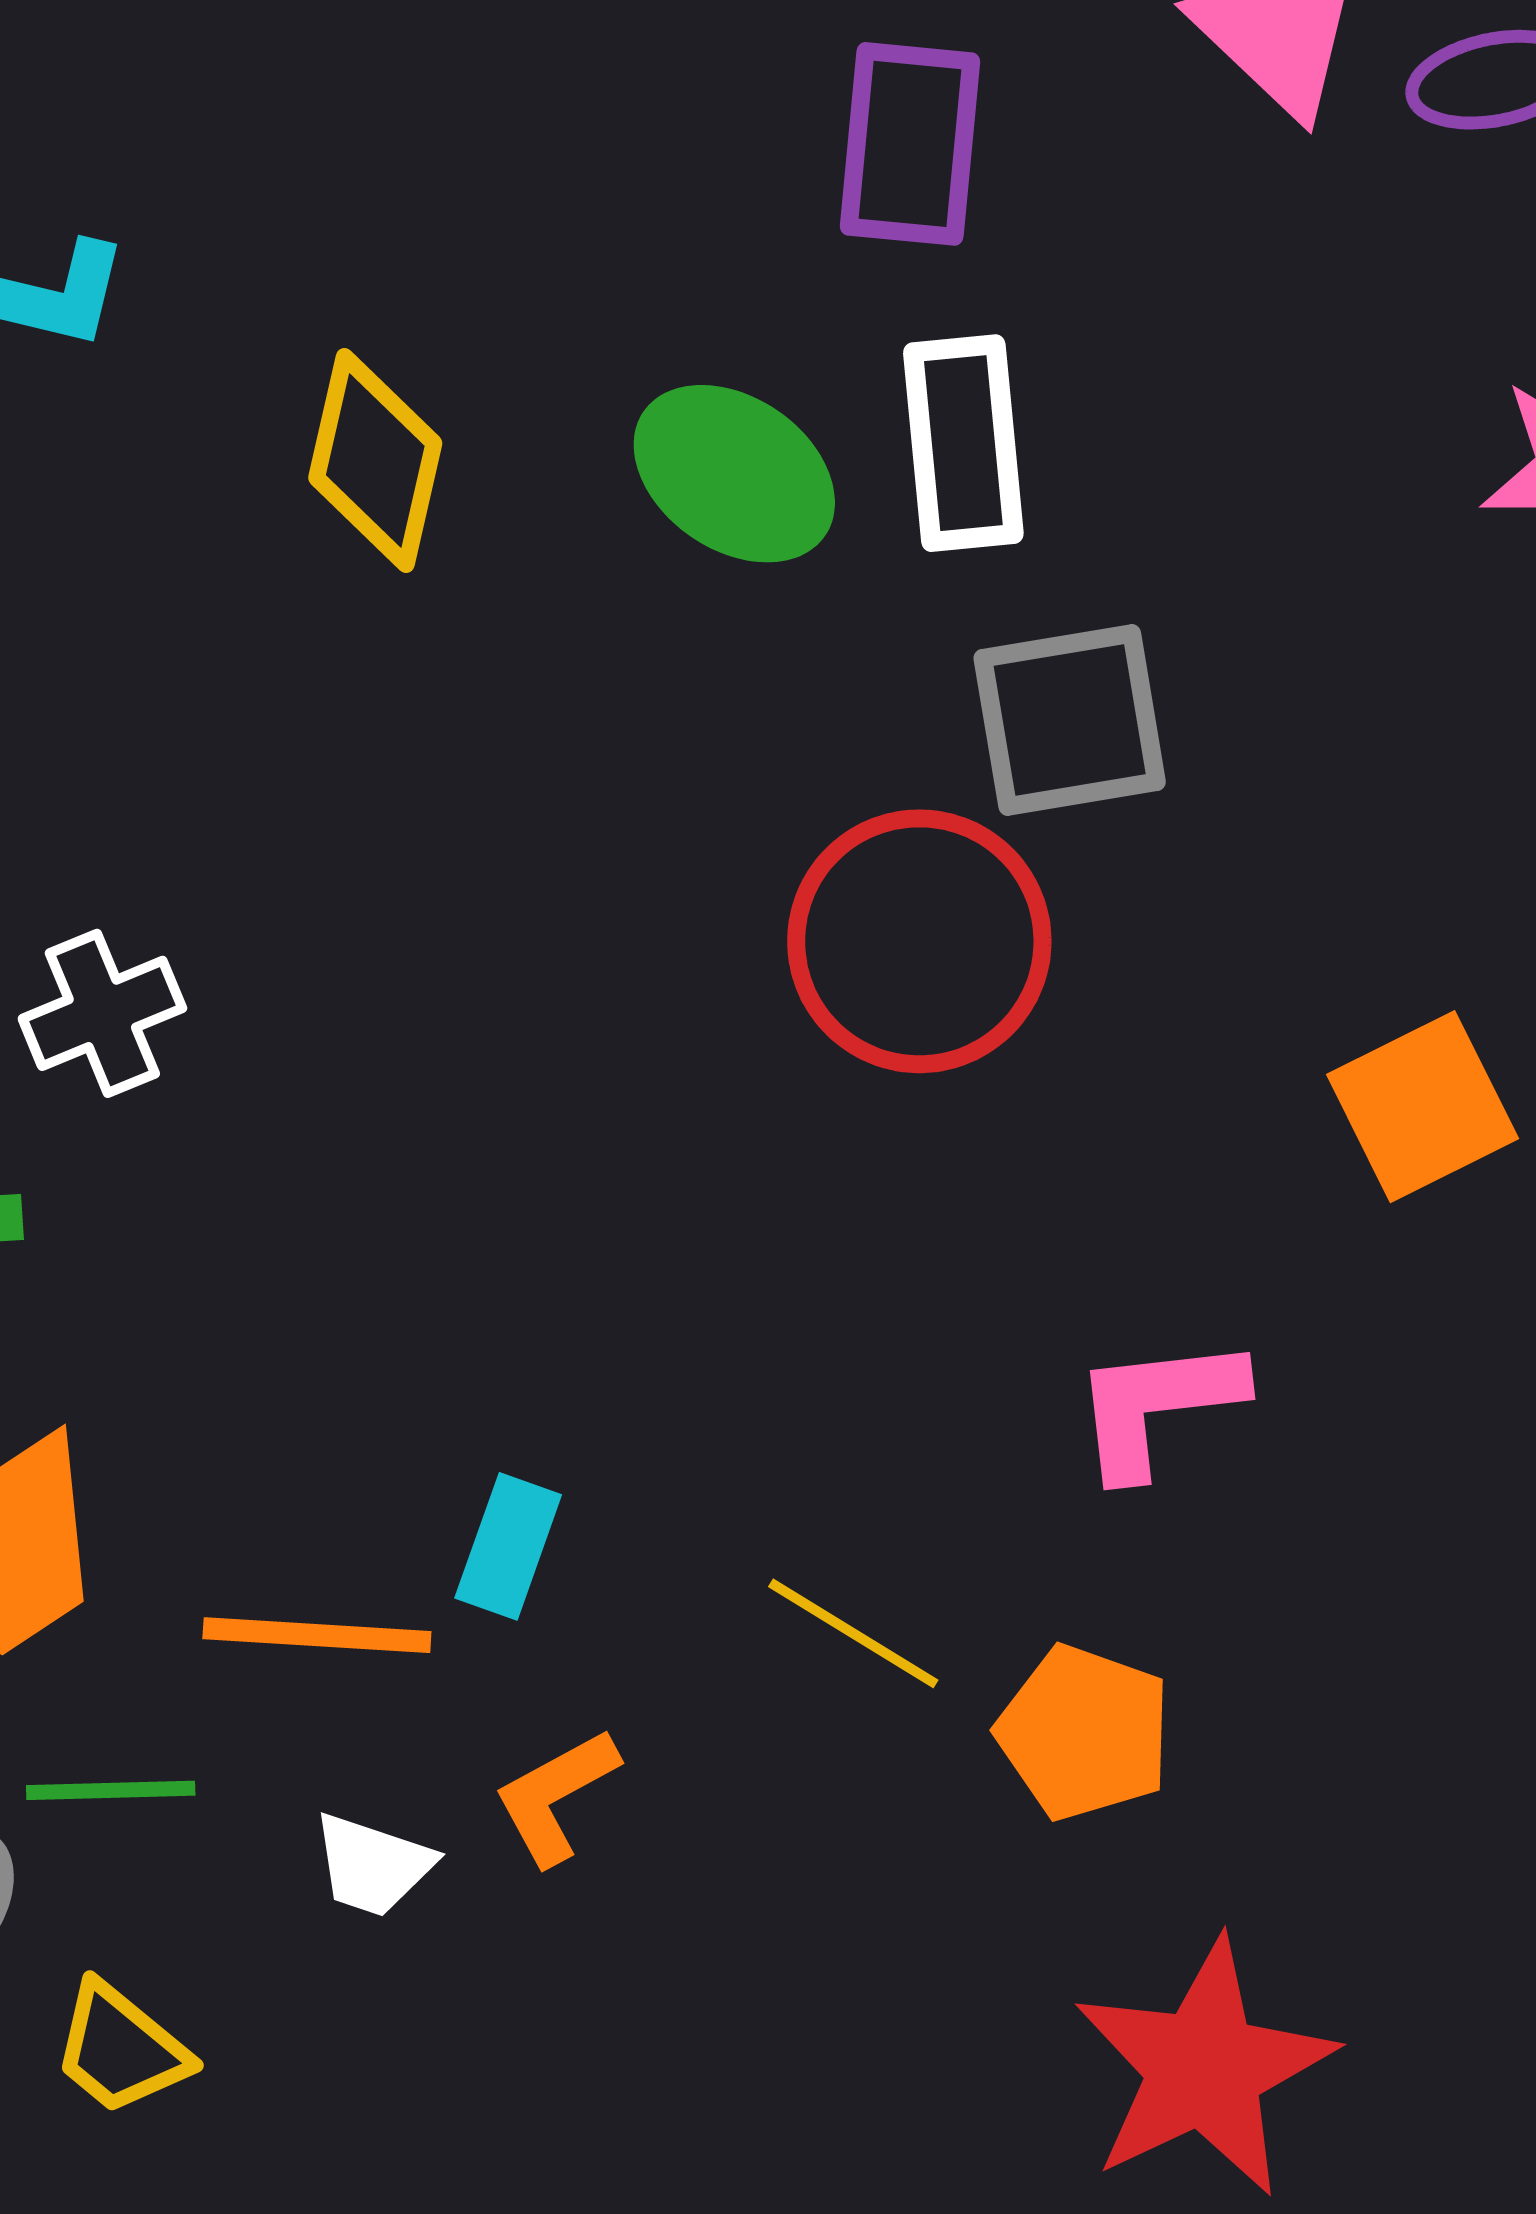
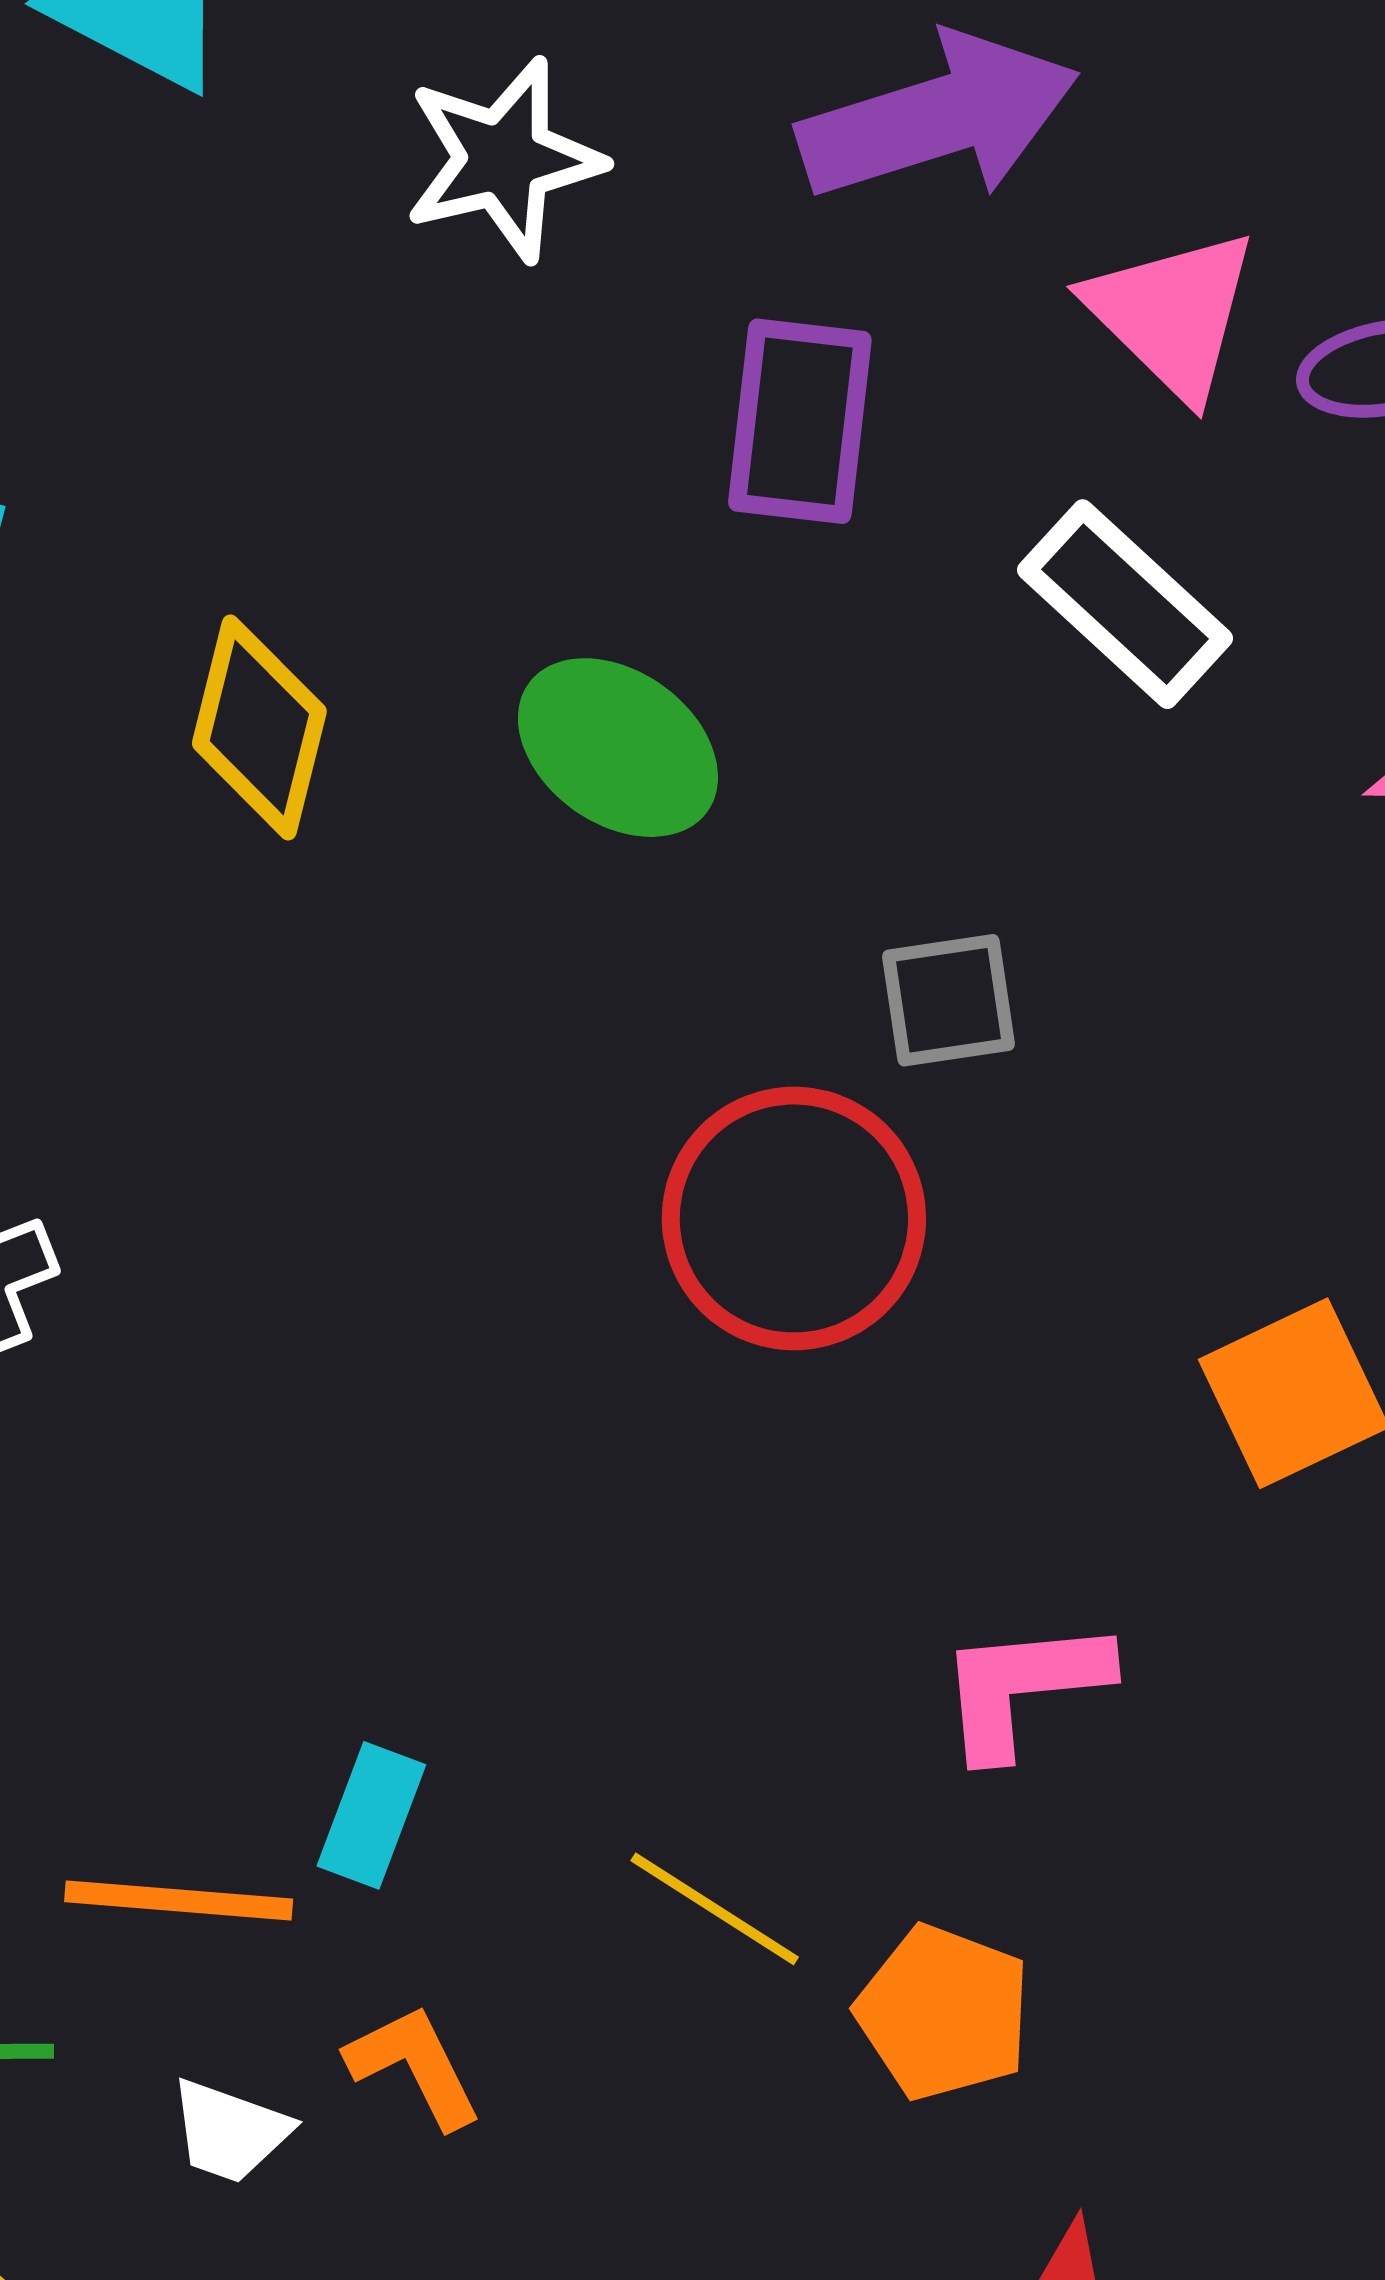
white rectangle: (963, 443) -> (1125, 604), moved, turned -43
gray square: (1070, 720) -> (948, 1000), size x0.7
orange L-shape: (556, 1796) -> (414, 2066), turned 91

